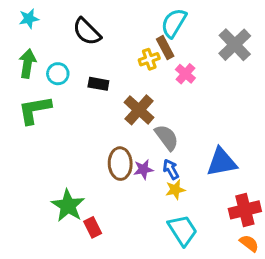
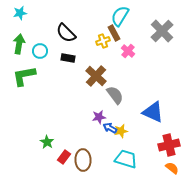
black semicircle: (87, 32) -> (66, 33), moved
blue triangle: (222, 162) -> (153, 112), turned 35
brown ellipse: (120, 164) -> (83, 160), moved
blue arrow: (171, 169) -> (110, 128), moved, turned -32
green star: (68, 206) -> (47, 142), size x0.6
red rectangle: (93, 227) -> (64, 157), turned 64
cyan trapezoid: (183, 230) -> (126, 159), turned -40

